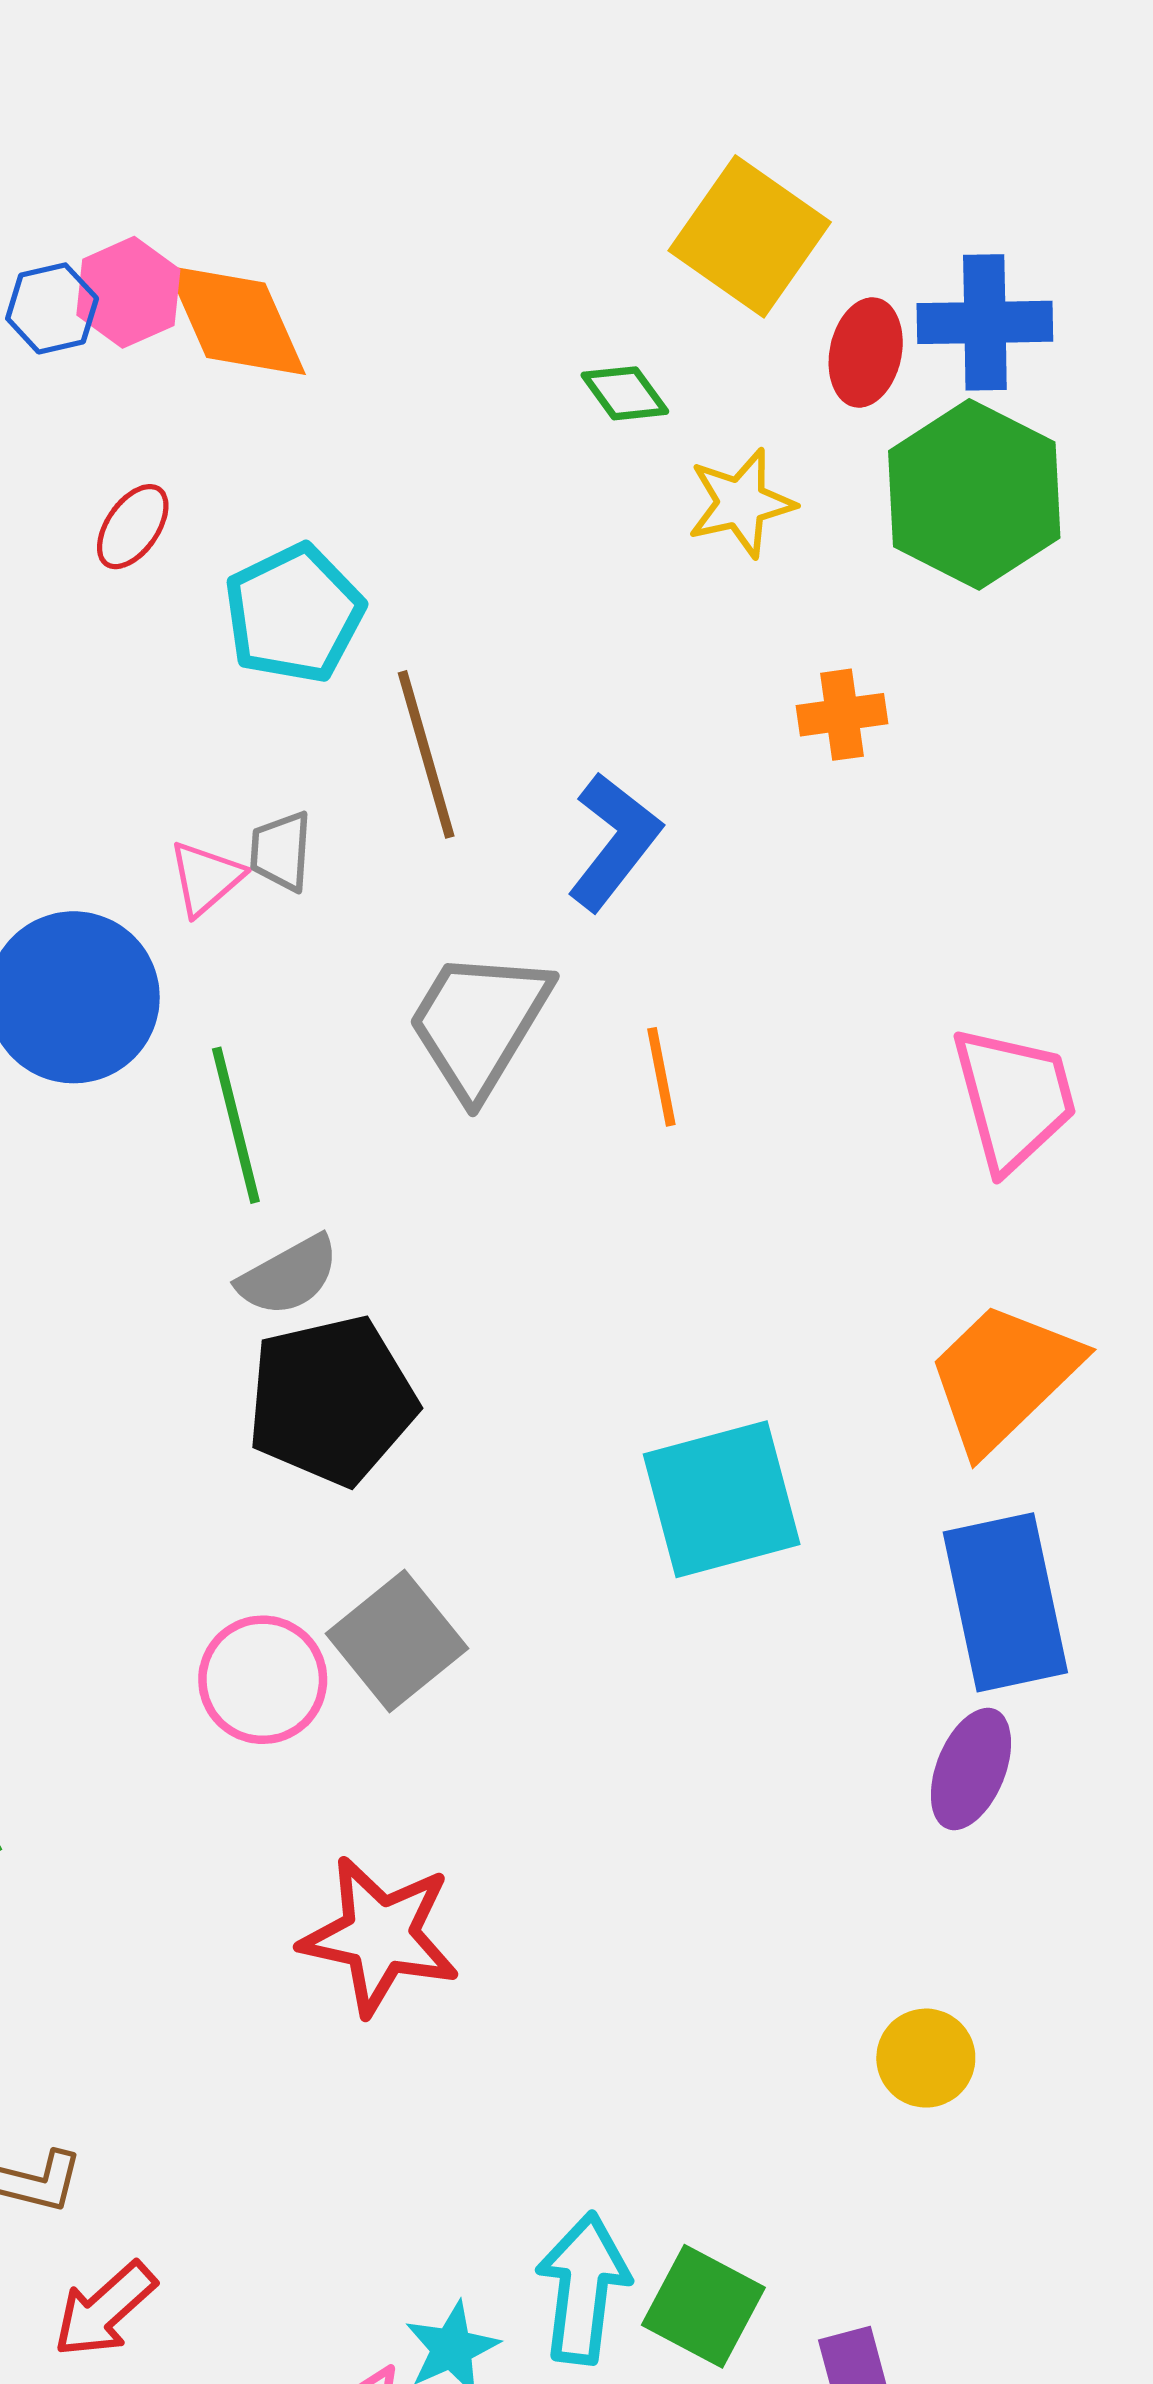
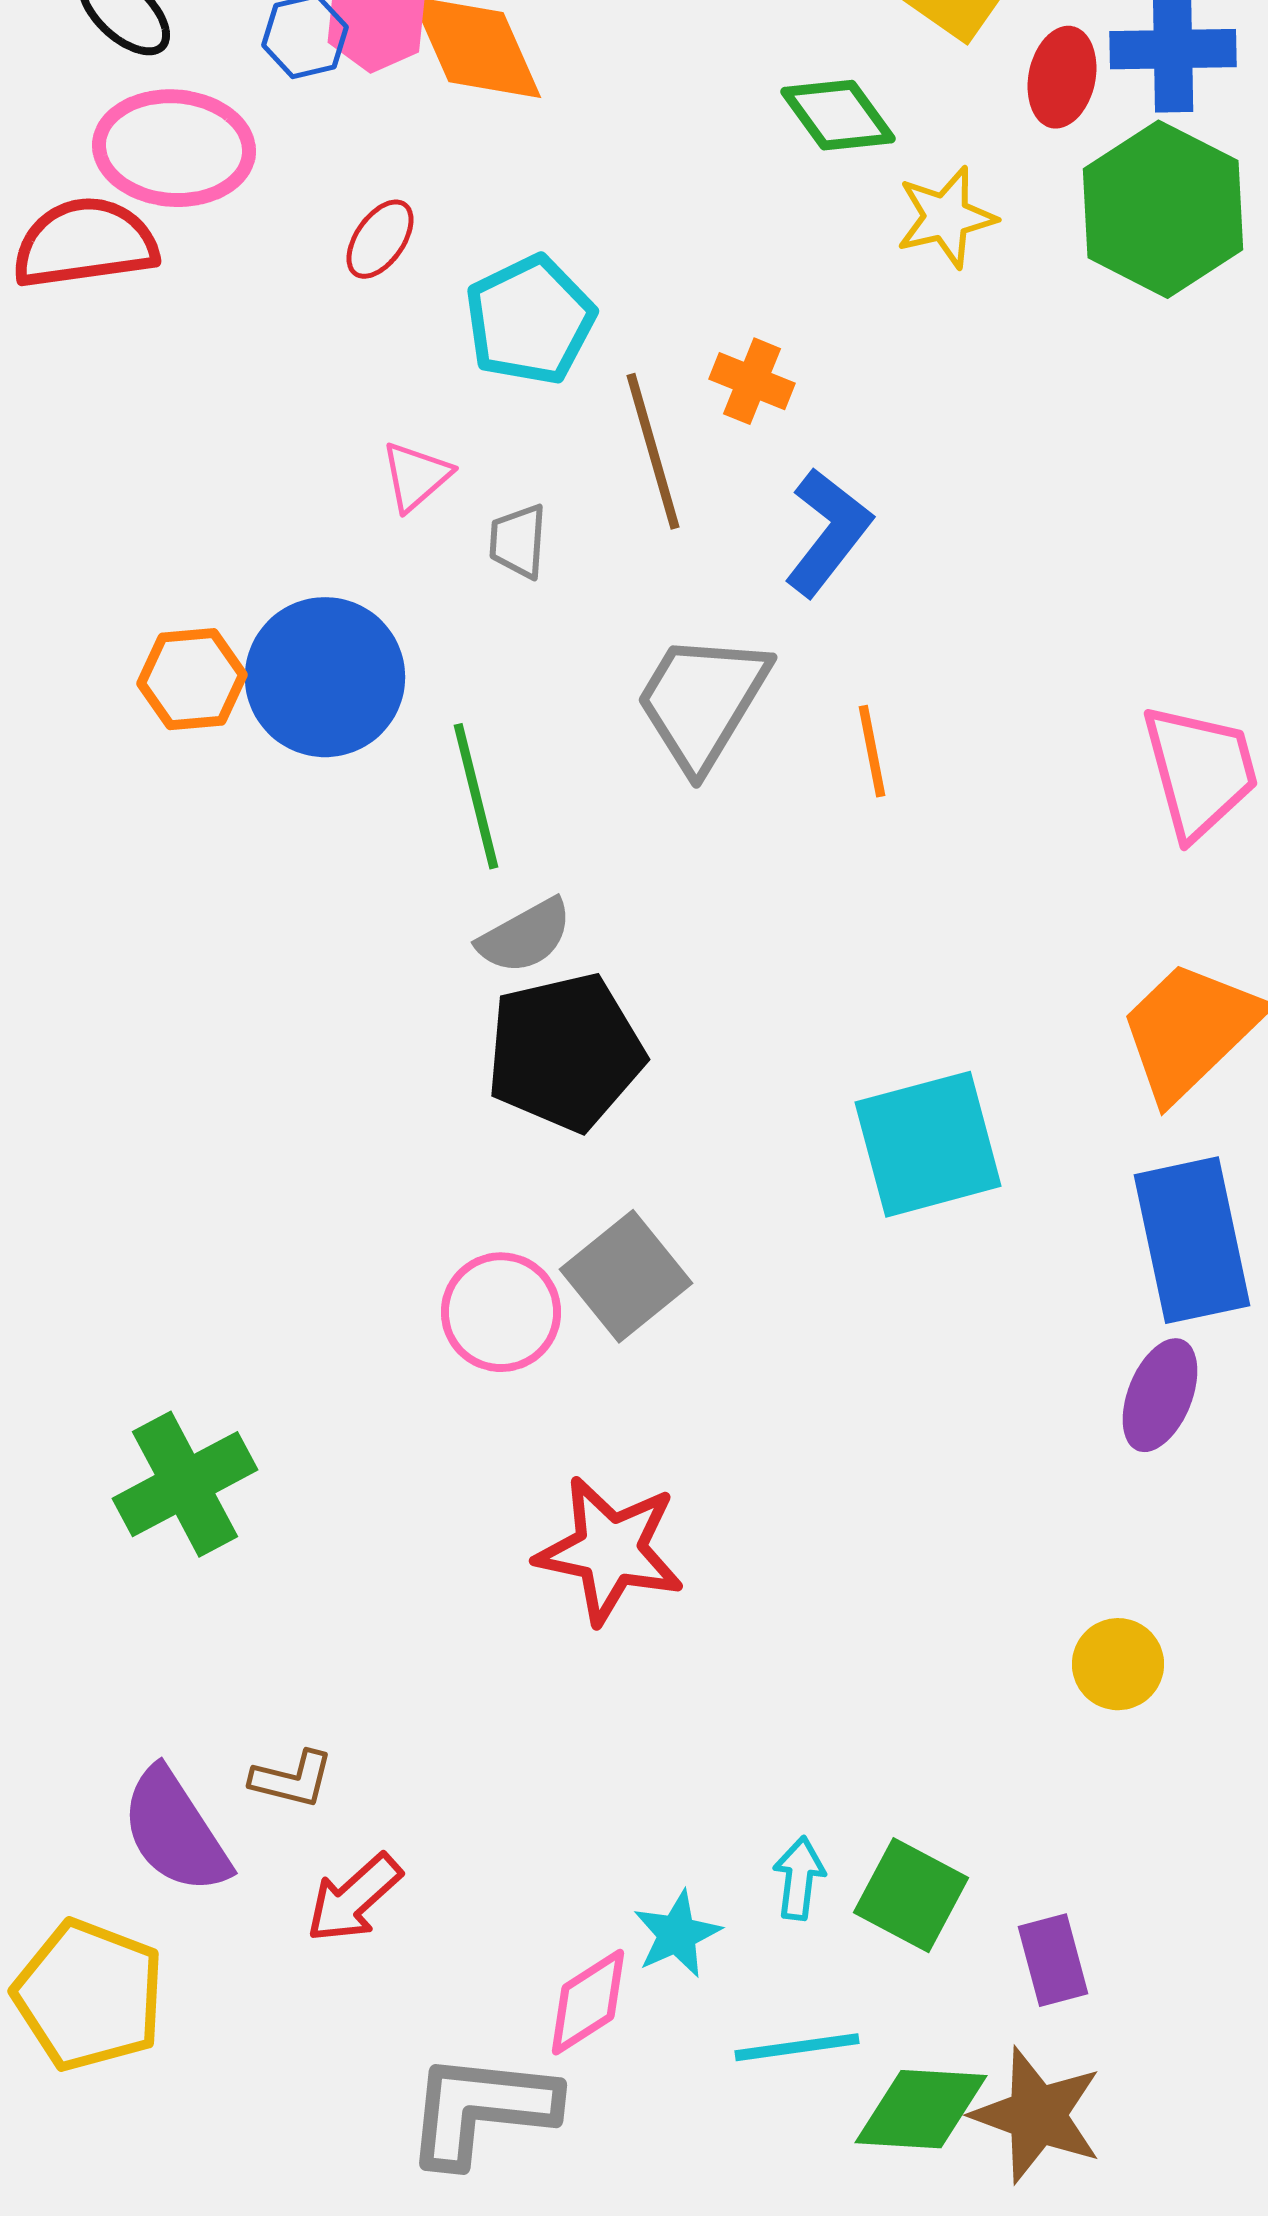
green diamond: (625, 393) -> (838, 115), size x1.4
orange cross: (842, 715) -> (752, 381), moved, turned 30
pink triangle: (206, 878) -> (416, 476), moved
cyan arrow: (583, 2288) -> (799, 1878), size x0.6

